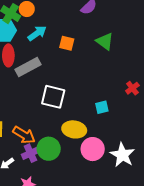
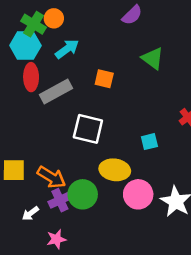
orange square: (67, 43) -> (104, 79), moved

